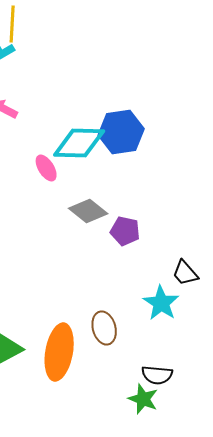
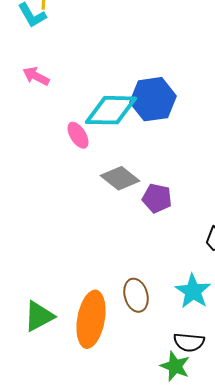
cyan star: (161, 303) -> (193, 291), moved

